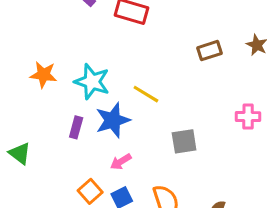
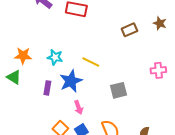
cyan star: (92, 82) -> (55, 57), size x0.7
green triangle: (20, 153) -> (14, 77), moved
pink arrow: (121, 162) -> (79, 107), turned -72

